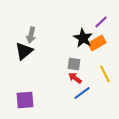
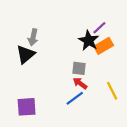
purple line: (101, 22) -> (99, 28), moved
yellow line: (105, 74) -> (112, 91), moved
blue line: (82, 93) -> (75, 98), moved

